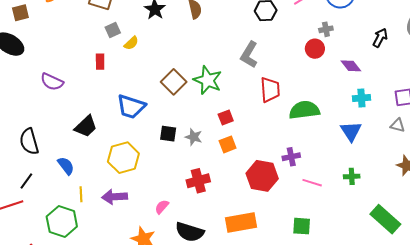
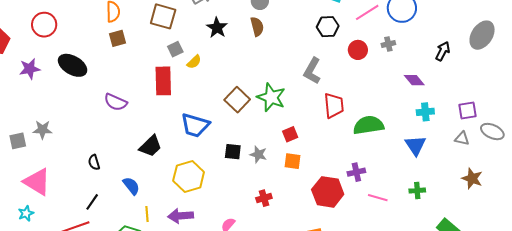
brown square: (20, 13) -> (117, 38), moved
red circle: (315, 49) -> (358, 50), moved
red rectangle: (100, 62) -> (163, 81), size x1.8
black semicircle: (29, 142) -> (94, 162), size x0.6
orange square: (228, 144) -> (292, 161), turned 30
red cross: (198, 181) -> (264, 198), size x0.7

